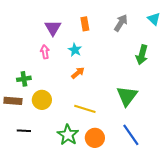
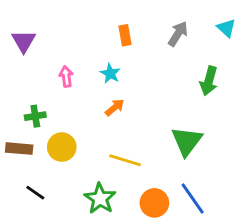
purple triangle: (53, 28) -> (24, 41), moved
black line: (24, 131) -> (35, 193), turned 32
orange circle: (95, 138) -> (154, 203), moved

